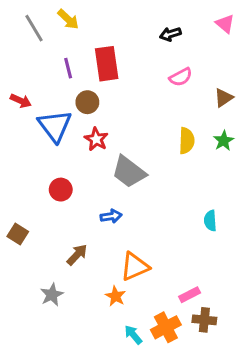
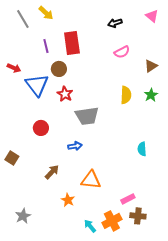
gray trapezoid: (129, 172) -> (87, 116), turned -45
orange triangle: (135, 267) -> (91, 180), turned 30
gray star: (52, 295) -> (23, 216), moved
orange star: (116, 296) -> (68, 200), moved

